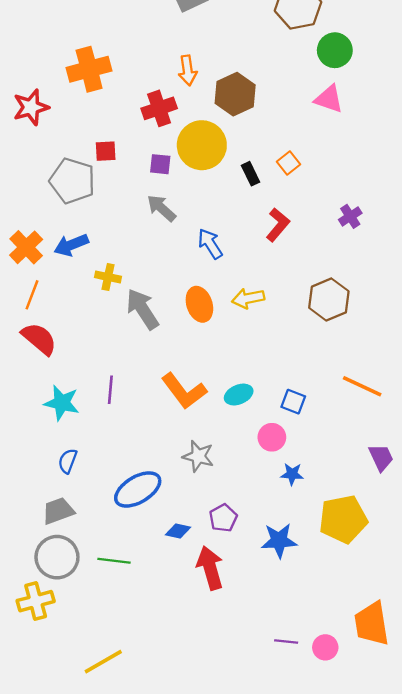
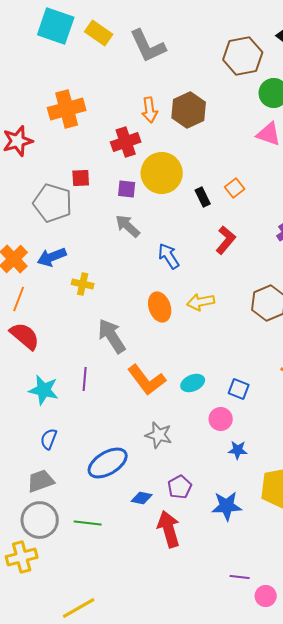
brown hexagon: (235, 94) -> (189, 110), moved
gray arrow: (142, 309) -> (112, 336), moved
purple line: (286, 641) -> (240, 577), moved

